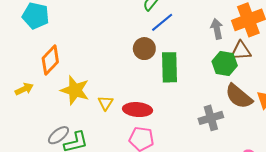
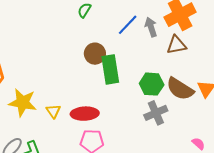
blue line: (162, 22) -> (128, 25), moved
brown circle: (144, 49) -> (95, 54), moved
green hexagon: (225, 63) -> (152, 84), moved

